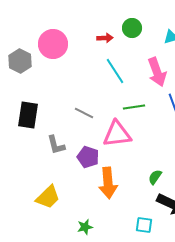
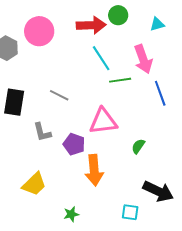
red arrow: (105, 38) -> (91, 25), size x1.8
green line: (134, 107) -> (120, 80), moved
gray line: (84, 113) -> (59, 95), moved
green semicircle: (155, 177) -> (138, 146), moved

